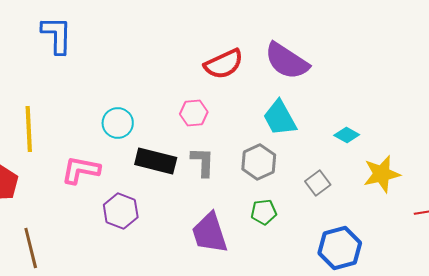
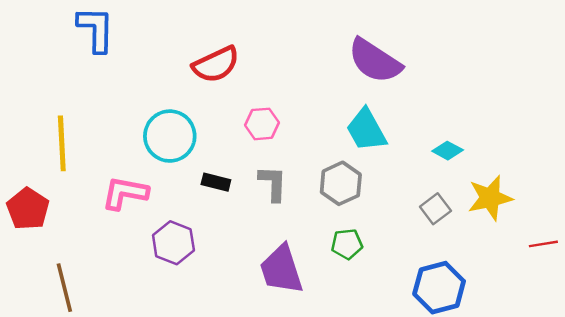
red semicircle: (224, 64) -> (216, 64), moved
cyan circle: (118, 123) -> (170, 136), size x1.4
black rectangle: (156, 161) -> (216, 182), size x0.6
gray square: (318, 183) -> (435, 209), moved

